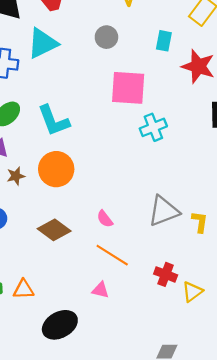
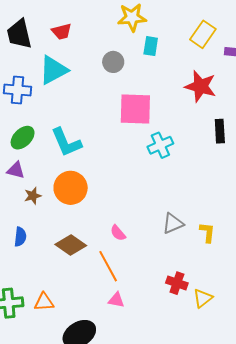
cyan rectangle: (164, 41) -> (151, 46), moved
gray triangle: (164, 211) -> (173, 224), size x0.7
orange line: (112, 255) -> (108, 266), moved, turned 32

